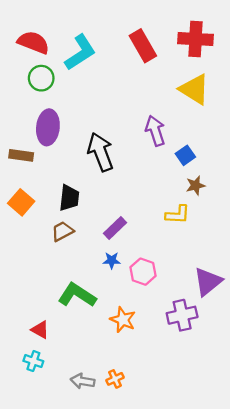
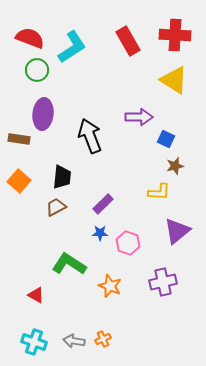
purple arrow: (155, 131) -> (139, 117), turned 108
blue square: (185, 155) -> (166, 139), turned -30
purple triangle: (208, 282) -> (177, 231), moved
cyan cross: (33, 361) -> (34, 342), moved, size x1.4

